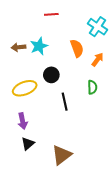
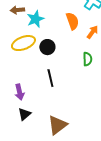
brown arrow: (18, 47) -> (17, 10), moved
yellow ellipse: (25, 88) -> (23, 43), moved
black line: (65, 102) -> (50, 78), moved

